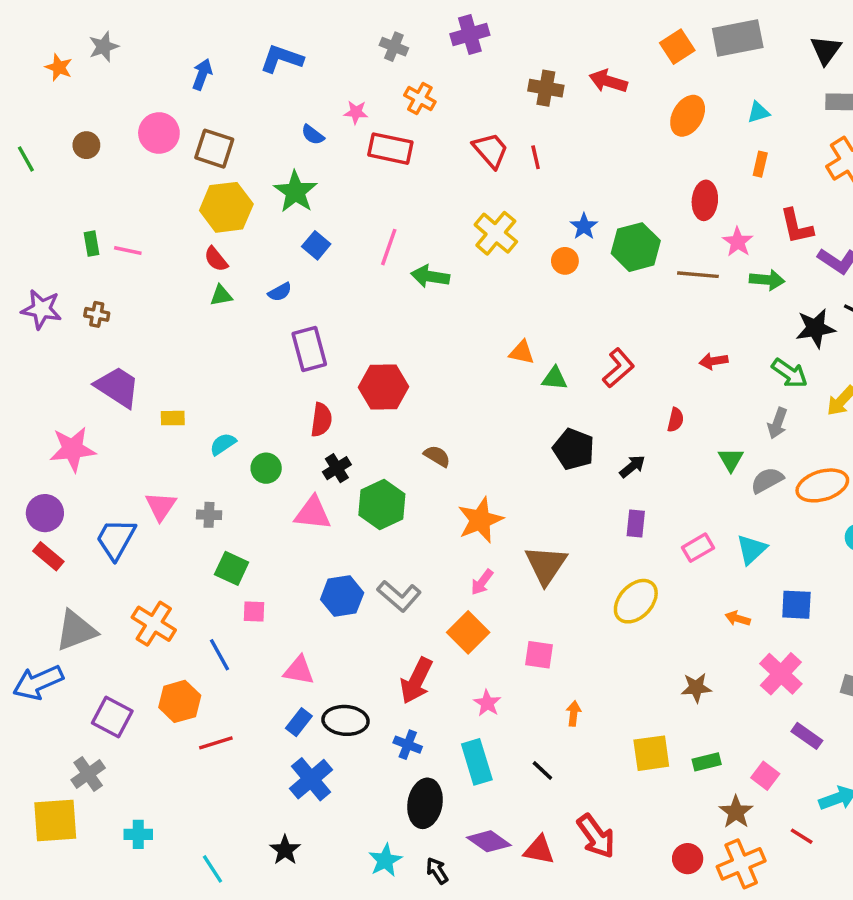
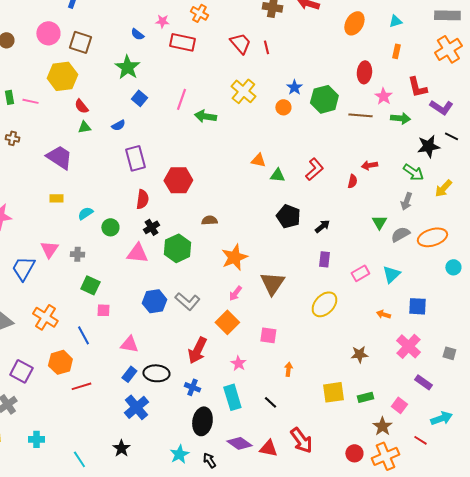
yellow hexagon: (226, 207) -> (62, 76), moved
purple trapezoid: (117, 387) -> (59, 157), moved
red semicircle: (675, 420) -> (352, 181), moved
brown semicircle: (437, 456) -> (209, 220), turned -35

